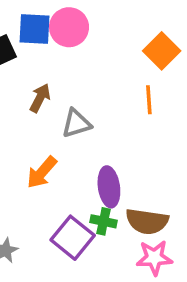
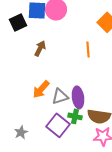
orange line: (149, 100) -> (88, 49), moved
gray triangle: (76, 123) -> (60, 96), moved

